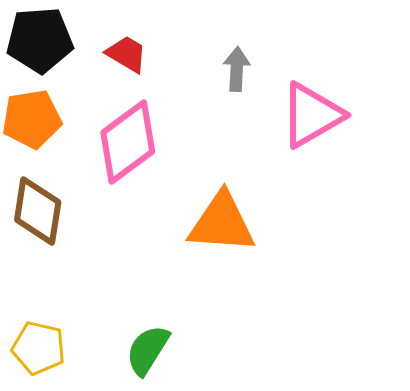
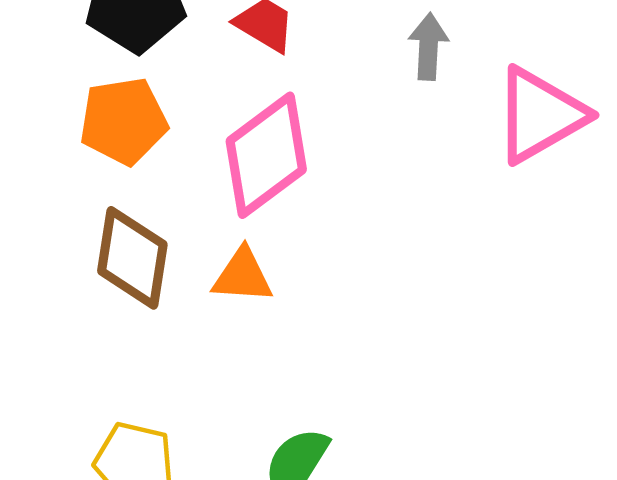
orange triangle: (222, 223) -> (242, 276), moved, size x0.6

